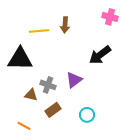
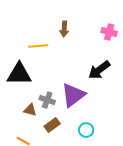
brown arrow: (65, 25) -> (64, 29), moved
purple triangle: (74, 80) -> (73, 95), size x1.5

